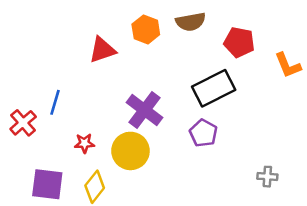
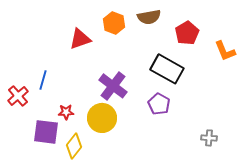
red pentagon: (239, 42) -> (187, 33), turned 30
black rectangle: (214, 88) -> (167, 69), turned 56
purple square: (47, 184) -> (46, 132), moved

